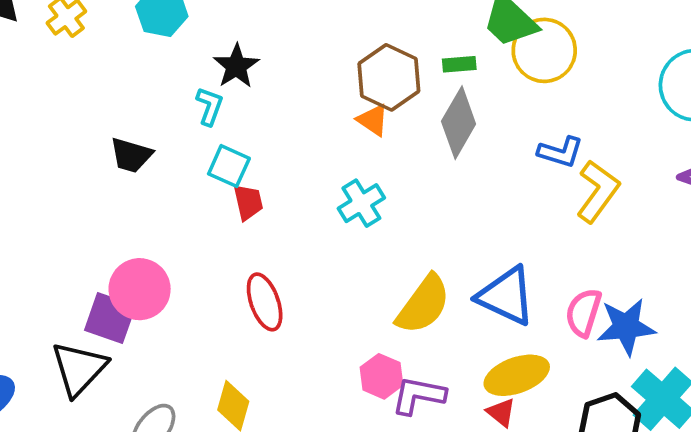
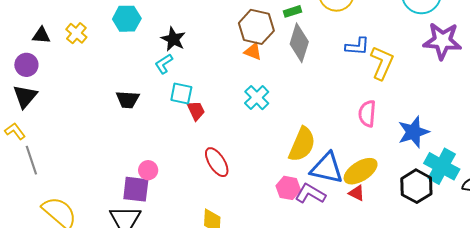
cyan L-shape: (210, 106) -> (164, 64), turned -130
pink circle: (140, 289) -> (148, 170), size x0.6
blue triangle: (506, 296) -> (327, 168), moved
pink semicircle: (583, 313) -> (367, 114), moved
purple L-shape: (418, 395) -> (310, 194), turned 32

